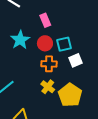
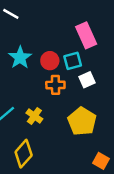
pink rectangle: (45, 20) -> (86, 35), moved, size x1.5
yellow cross: (48, 87) -> (34, 116), moved

